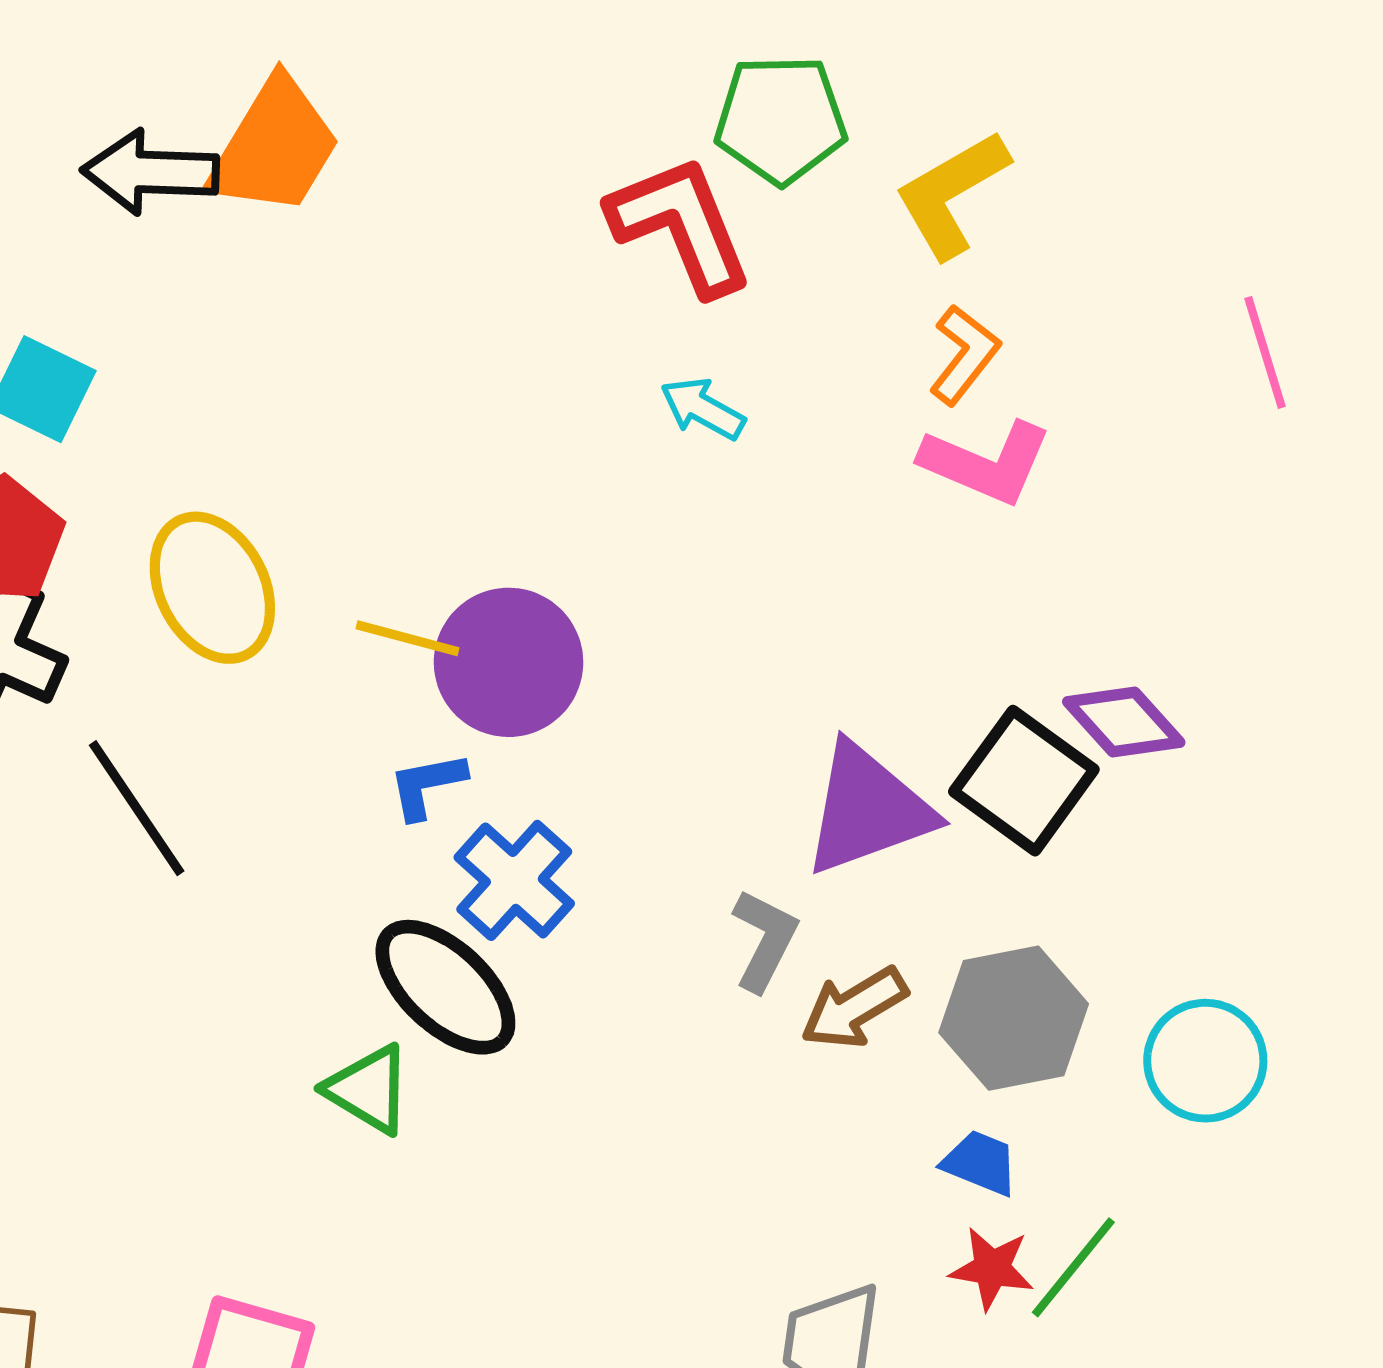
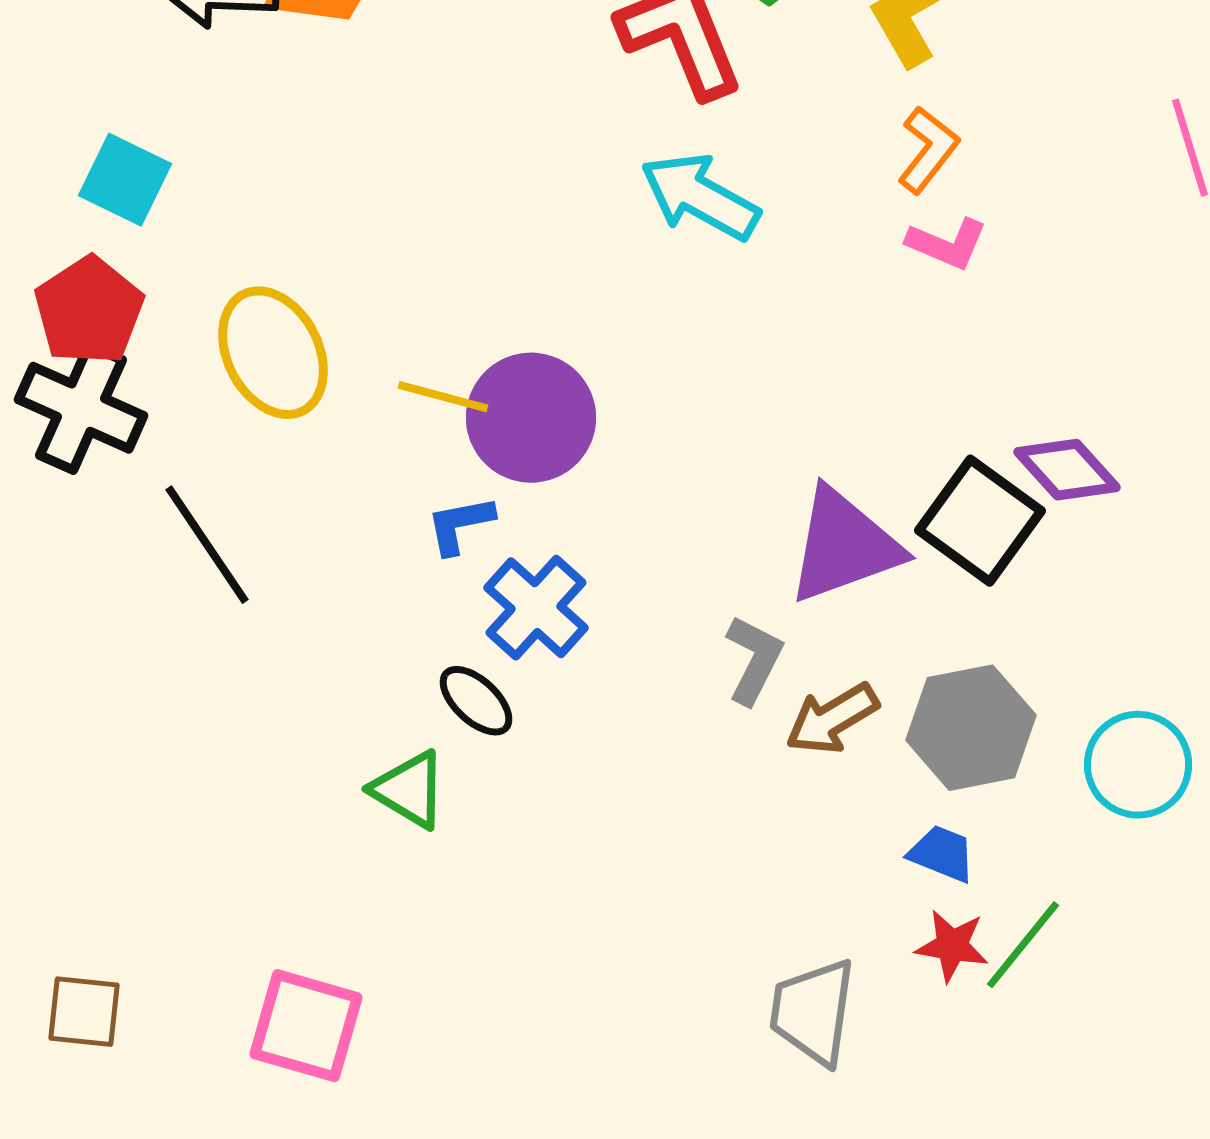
cyan arrow: (703, 409) -> (700, 197), size x1.6
pink L-shape: (986, 463) -> (947, 244), size x0.7
black ellipse: (445, 987) -> (476, 701), size x0.6

